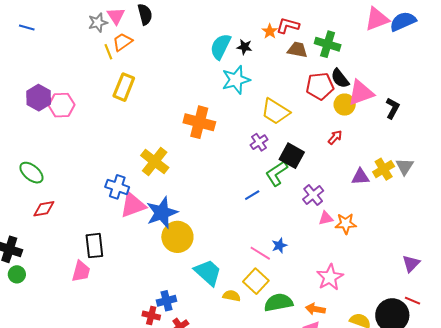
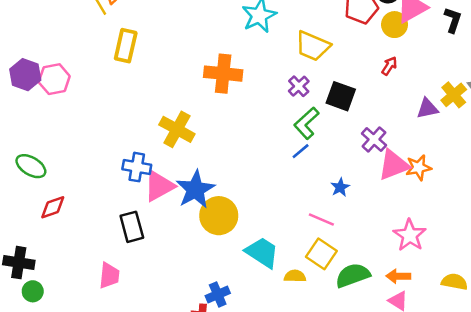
green L-shape: (276, 173) -> (306, 123), moved
pink triangle: (326, 218) -> (394, 165), size x1.8
blue star: (279, 245) -> (340, 187), moved
black rectangle: (94, 246) -> (132, 227), moved

